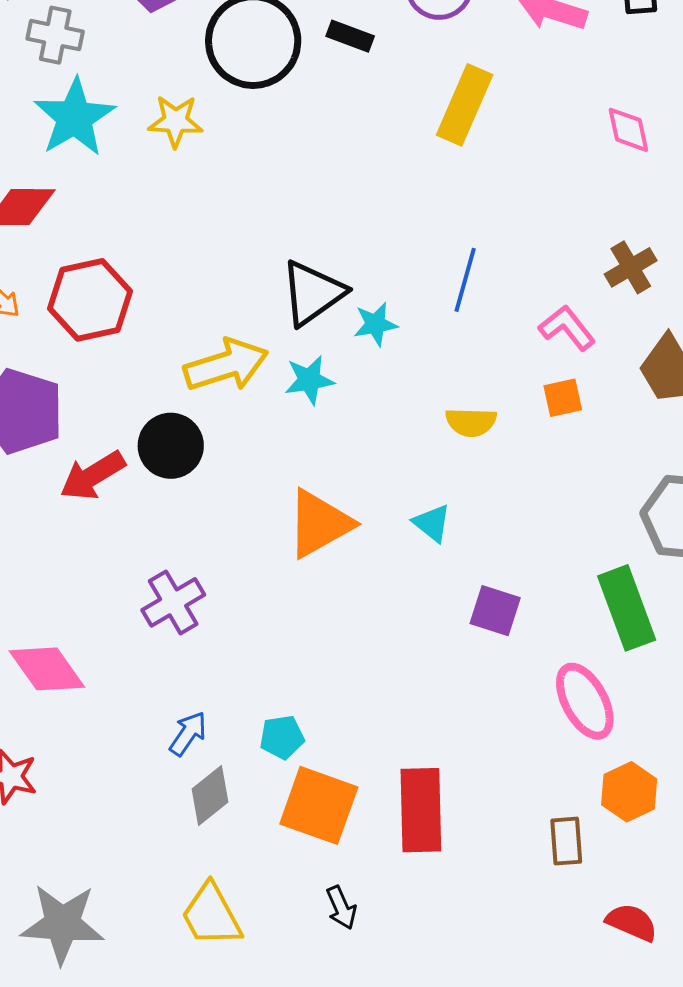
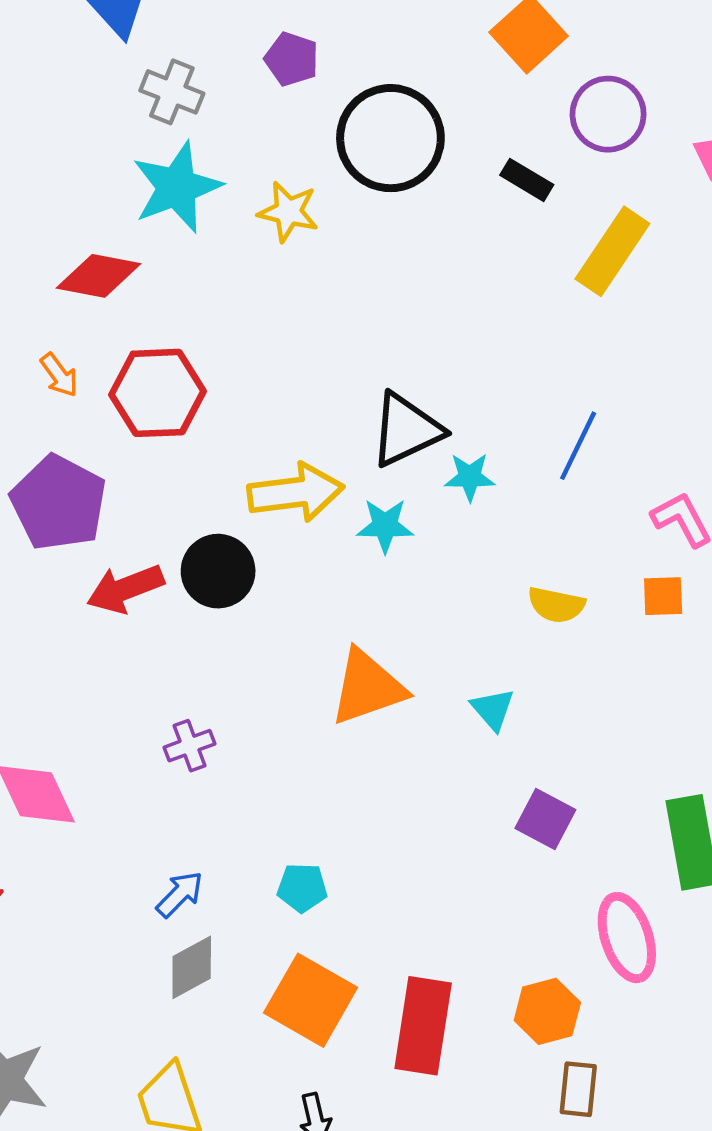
black rectangle: (350, 36) -> (527, 180), moved
purple cross: (173, 602) -> (190, 746), size x0.7
cyan pentagon: (282, 737) -> (302, 888), moved
orange hexagon: (629, 792) -> (547, 1011), moved

